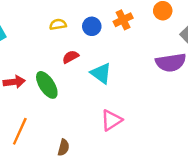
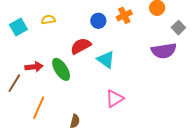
yellow semicircle: (58, 24) -> (48, 20), moved
red semicircle: (71, 57) -> (81, 46), size x1.5

